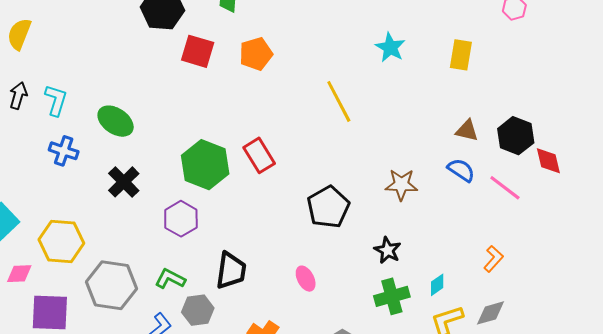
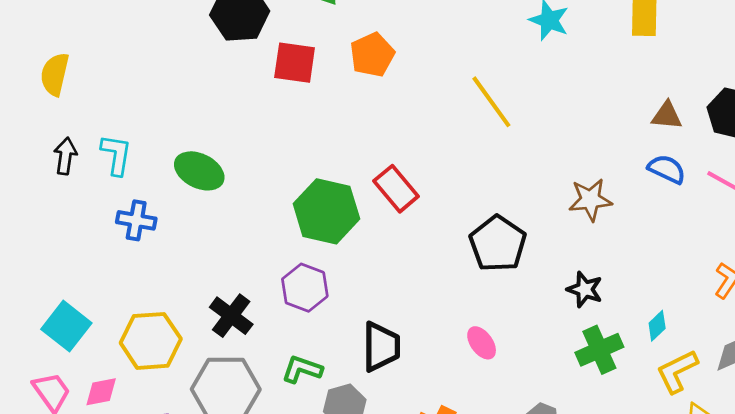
black cross: (124, 182) -> (231, 316), moved

